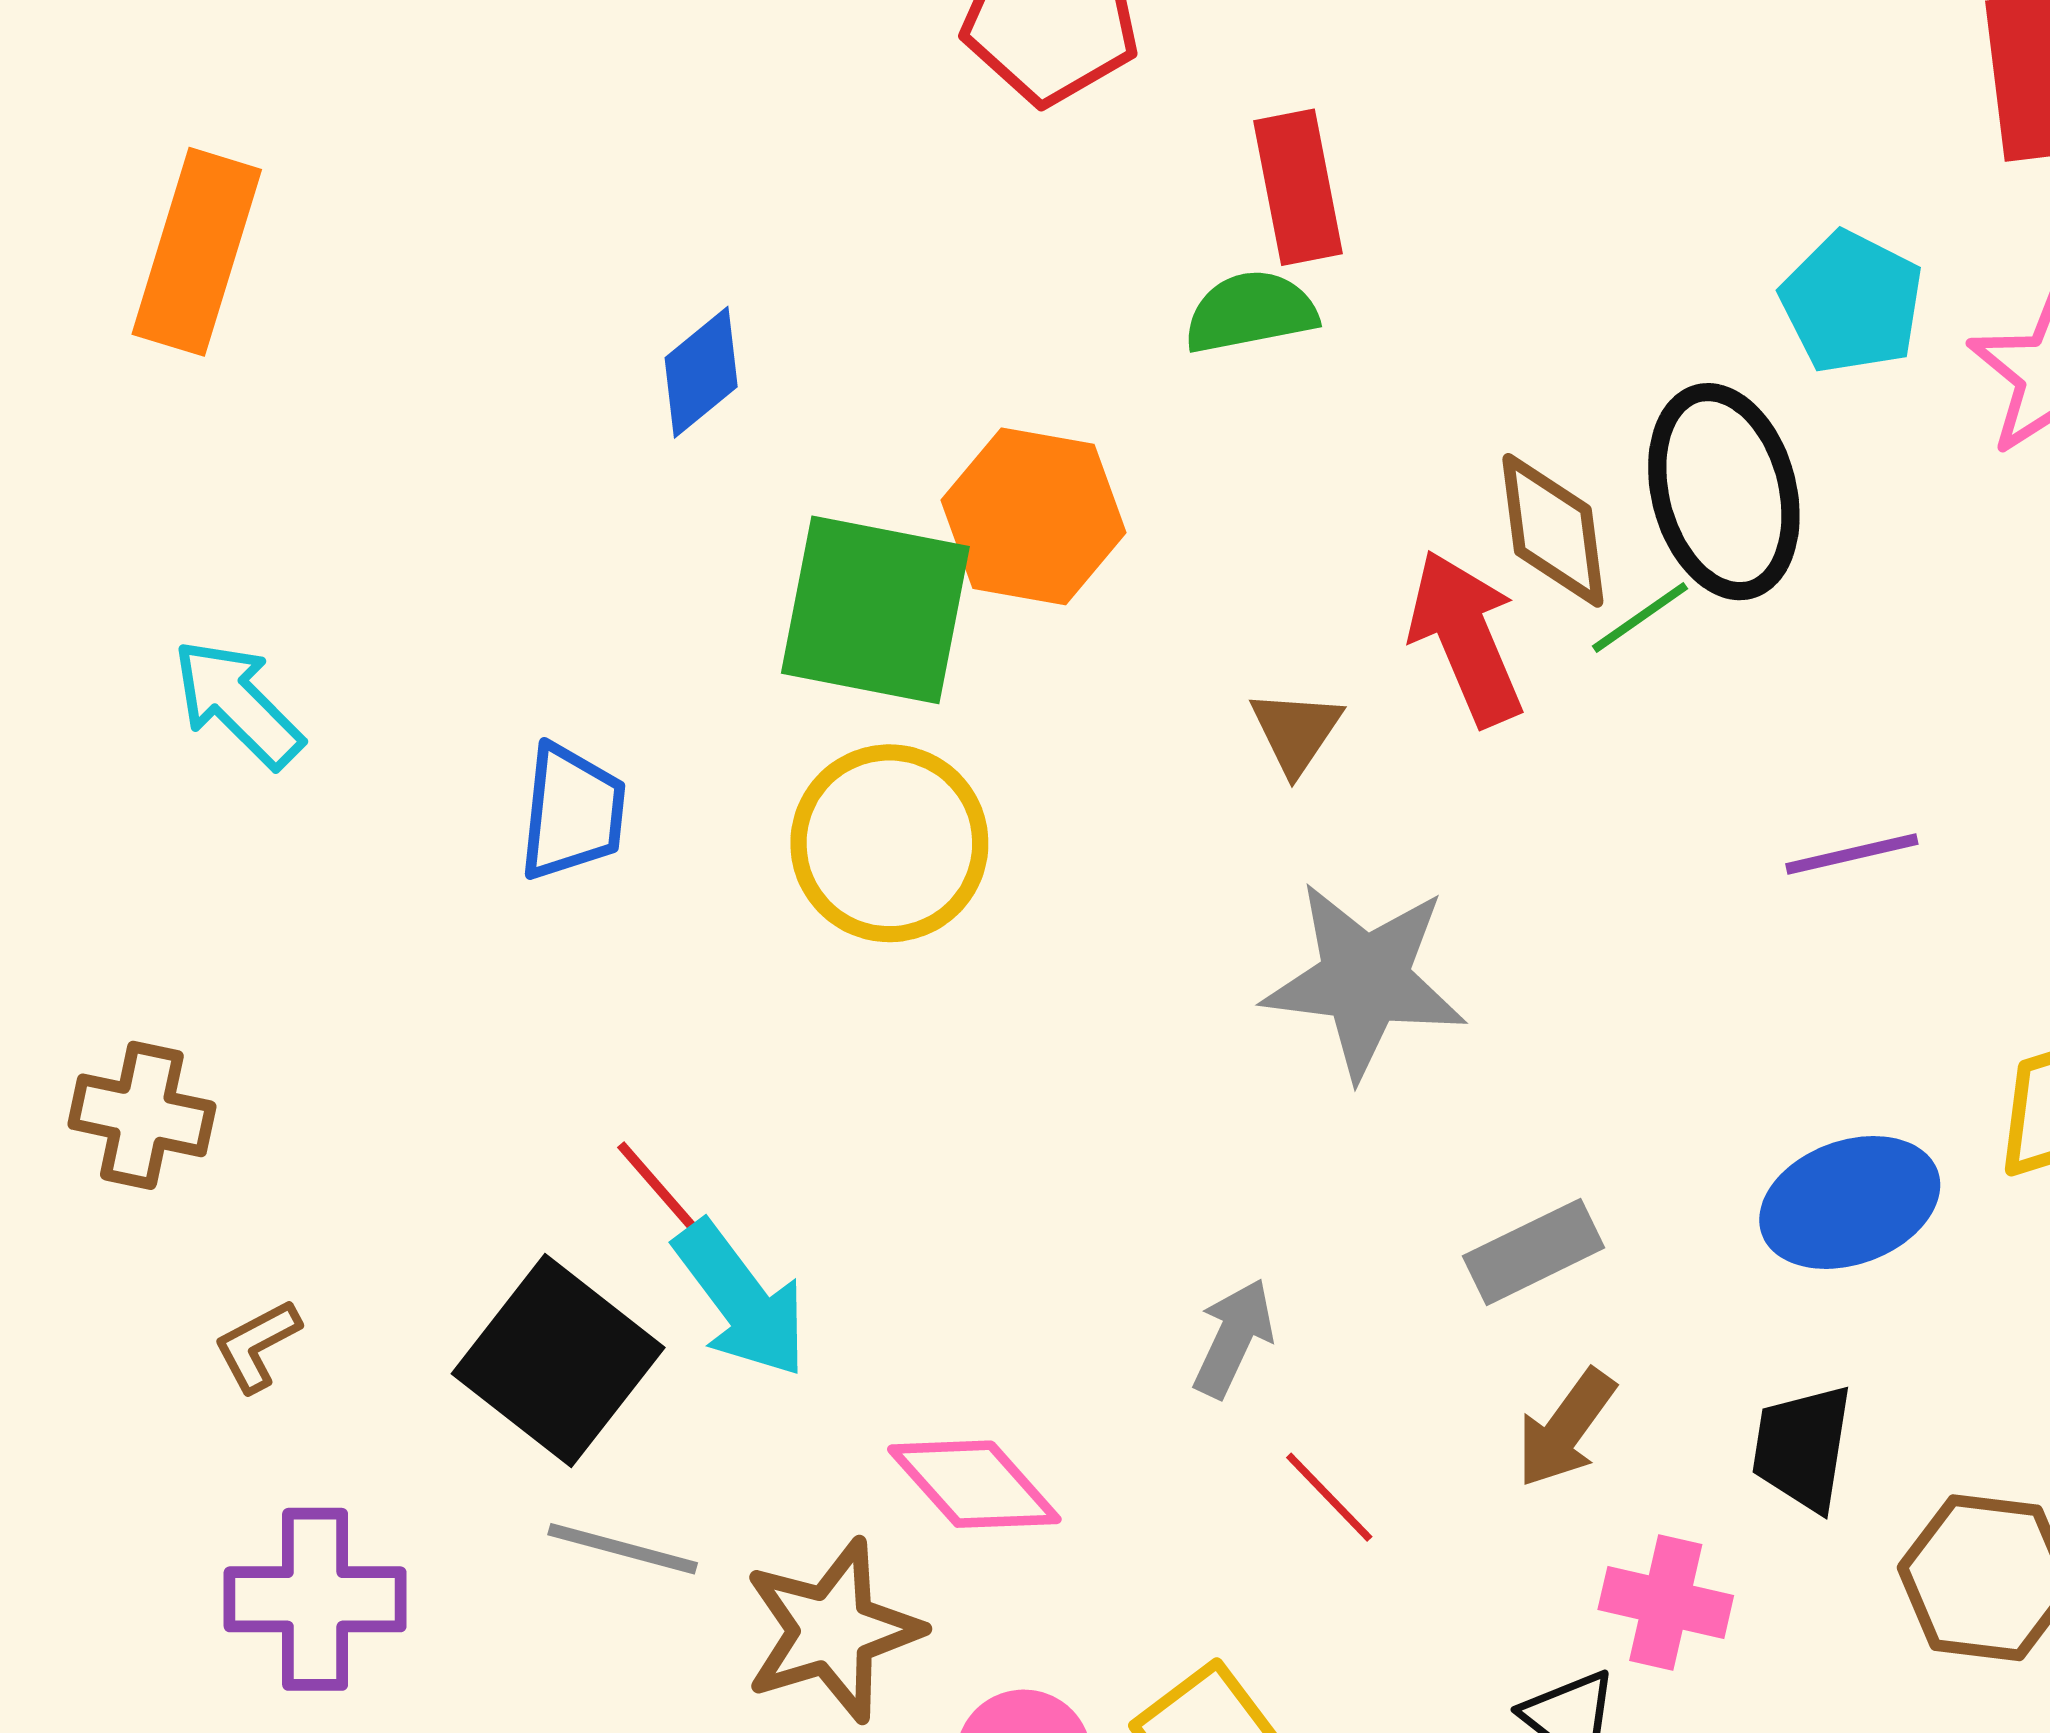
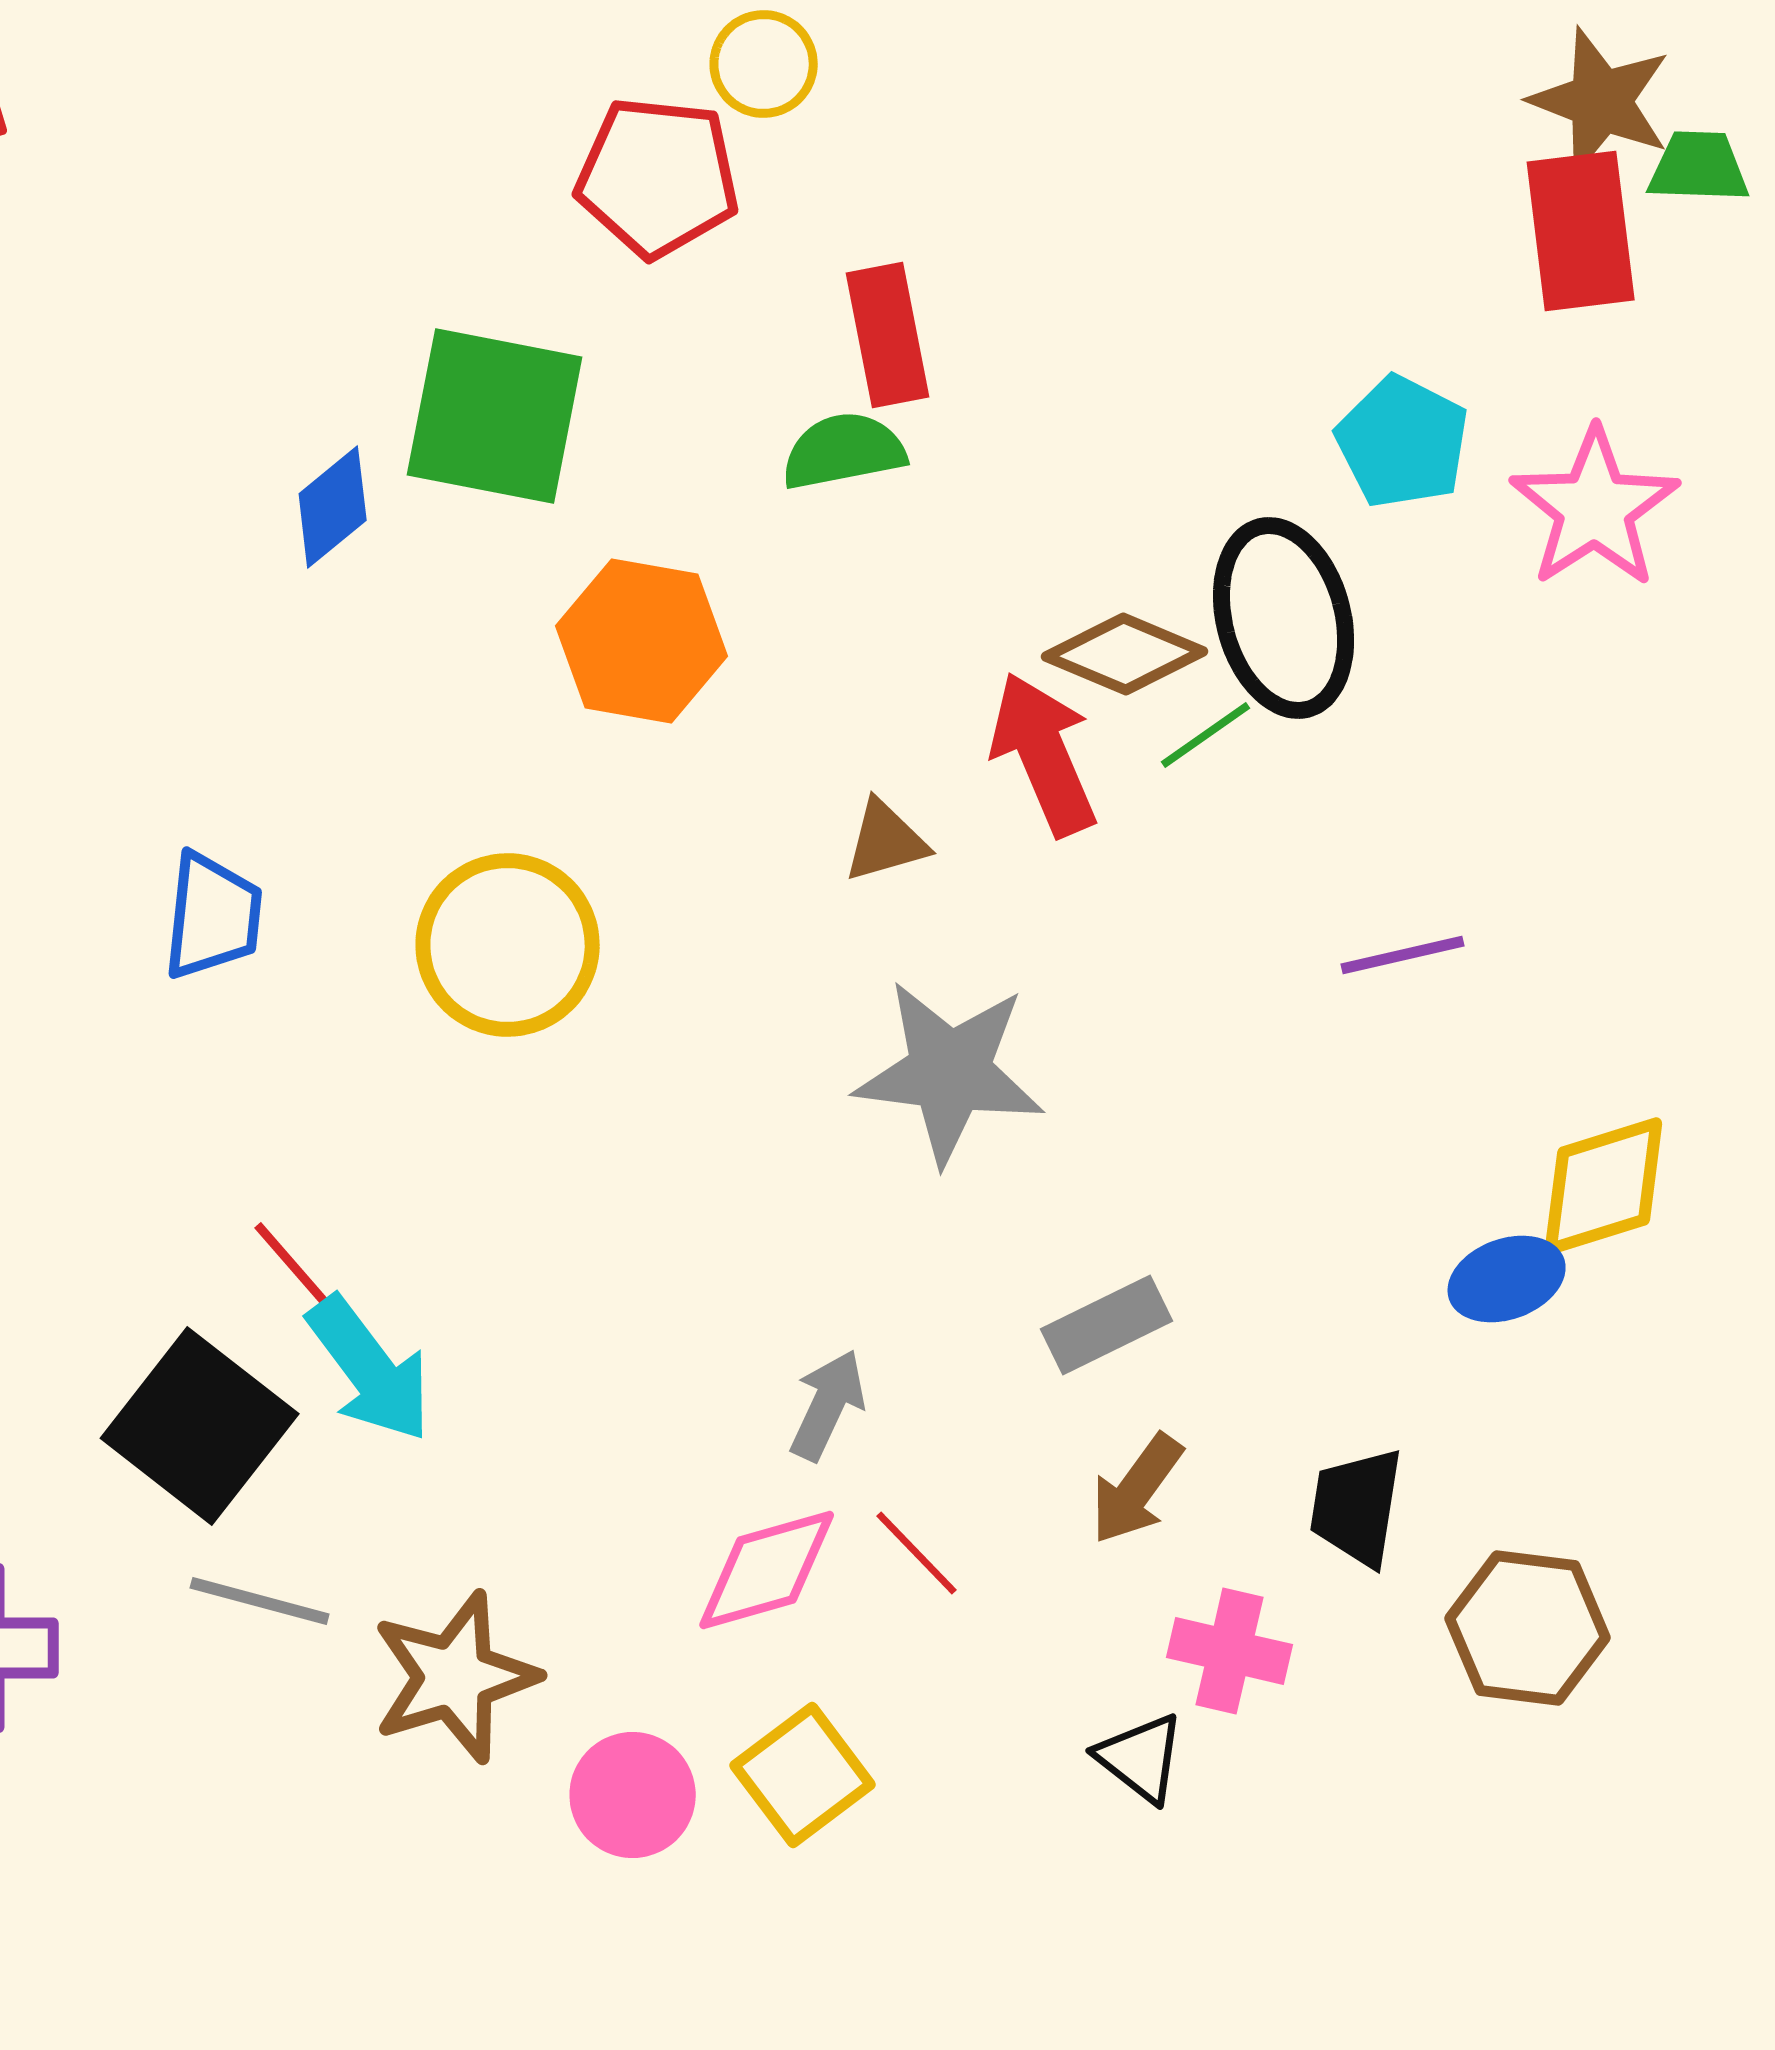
brown diamond: (1553, 530) -> (1125, 654), turned -60
green square: (875, 610) -> (495, 416), moved
brown triangle: (1296, 731) -> (886, 841), turned 40
blue ellipse: (1850, 1202) -> (1507, 1279), moved, size x0.7
pink diamond: (974, 1484) -> (767, 1570), moved, turned -64

